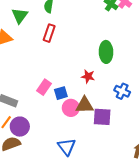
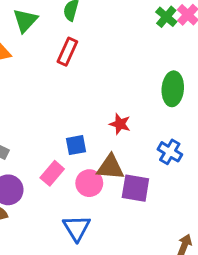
green ellipse: (106, 52) -> (173, 89), moved
pink rectangle: (44, 87) -> (52, 173), moved
pink circle: (71, 108) -> (89, 183), moved

